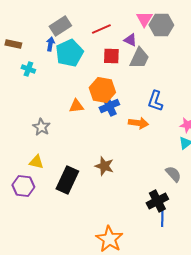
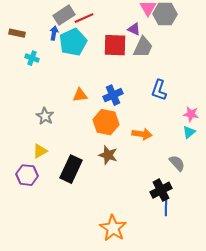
red line: (101, 29) -> (84, 18), moved
red square: (111, 56) -> (115, 45), size x1.4
orange hexagon: (102, 90) -> (106, 122), moved
orange arrow: (138, 123) -> (142, 134), moved
yellow triangle: (36, 162) -> (40, 151), turned -42

